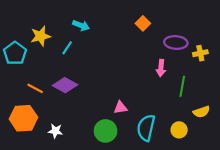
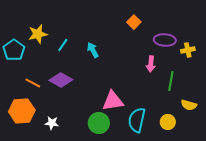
cyan arrow: (81, 25) -> (93, 50), moved, turned -140
pink triangle: (120, 108) -> (113, 101), size x1.6
yellow semicircle: (201, 112) -> (189, 105), turned 35

